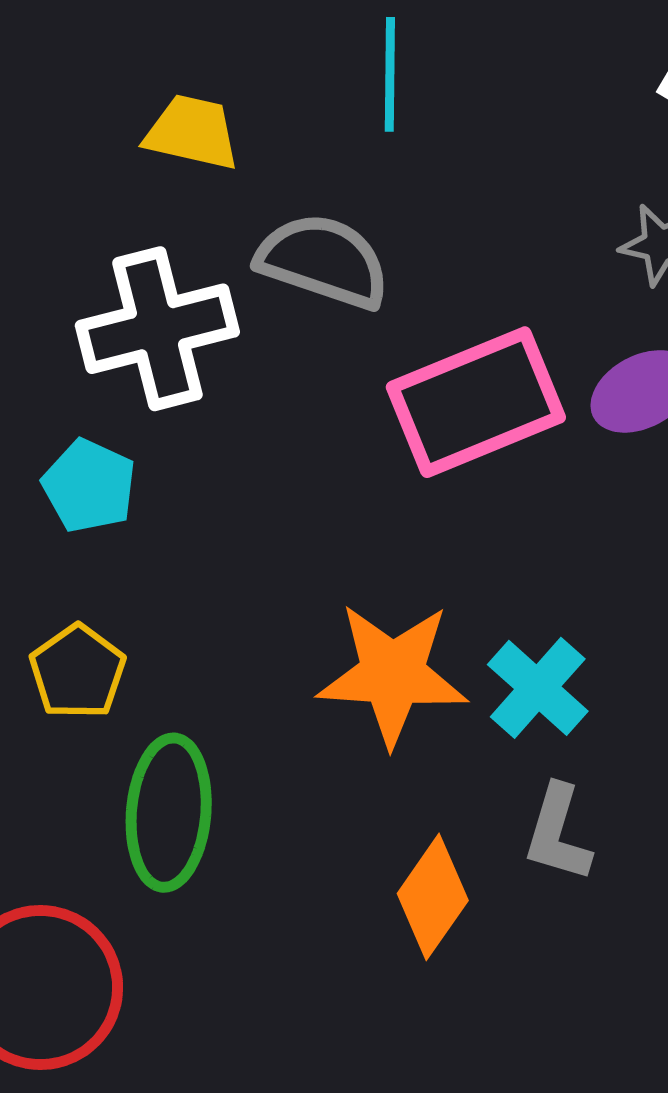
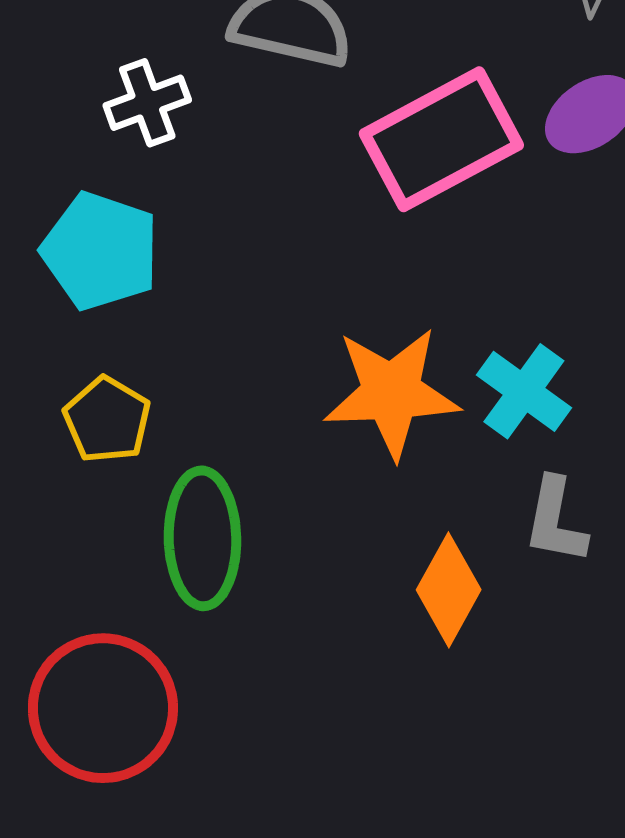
white cross: (157, 329) -> (147, 103), size x0.6
cyan pentagon: (89, 486) -> (100, 251), size x1.4

